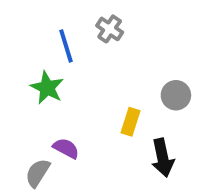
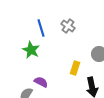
gray cross: (110, 29) -> (68, 26), moved

